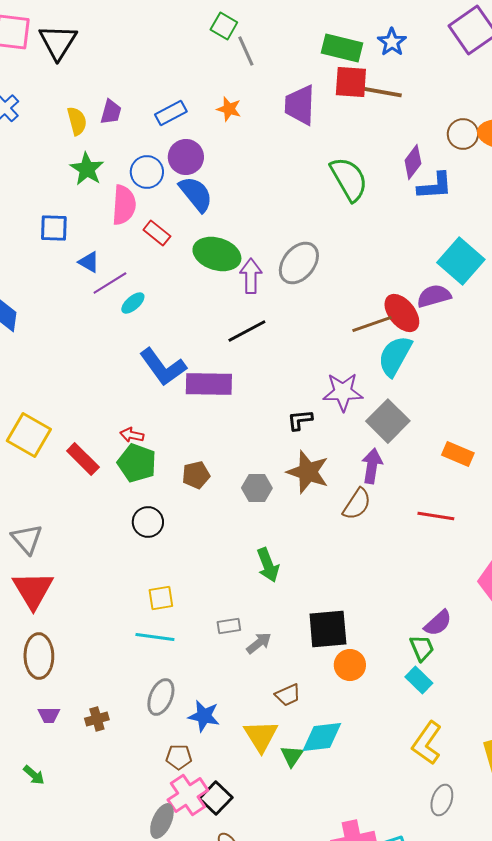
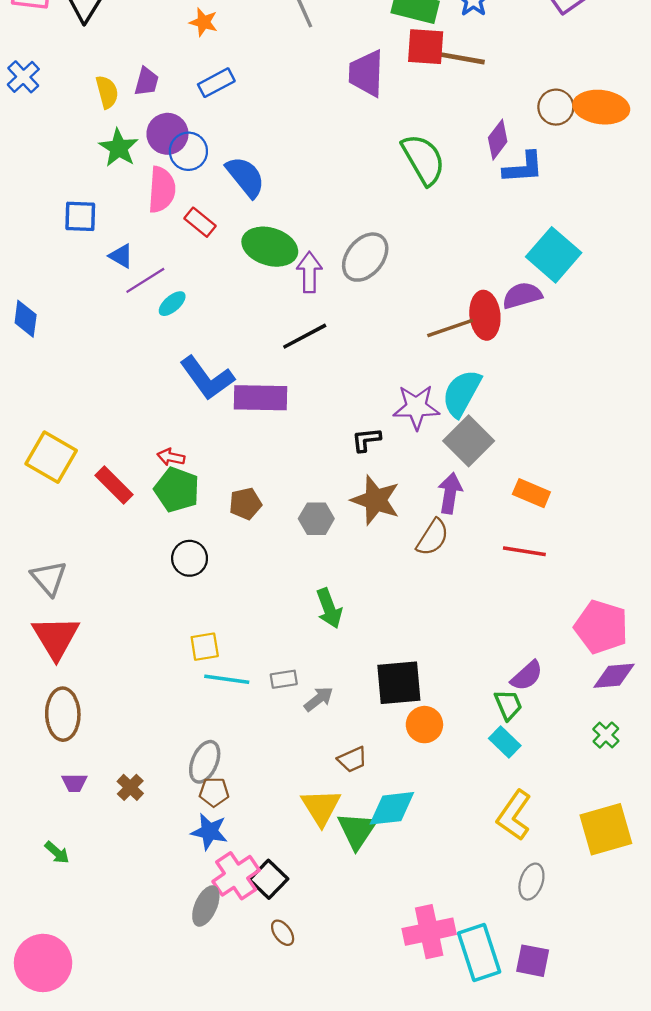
orange star: (229, 109) -> (204, 22), moved
purple circle: (186, 157) -> (167, 134), moved
red ellipse: (402, 313) -> (485, 315), turned 33
cyan semicircle: (395, 356) -> (462, 393), moved
orange rectangle: (458, 454) -> (531, 493), moved
cyan line: (155, 637) -> (227, 679), moved
blue star: (204, 716) -> (209, 832), moved
brown cross: (97, 719) -> (130, 787), turned -30
green triangle: (292, 756) -> (357, 830), size x1.5
brown pentagon: (179, 757) -> (214, 792), moved

